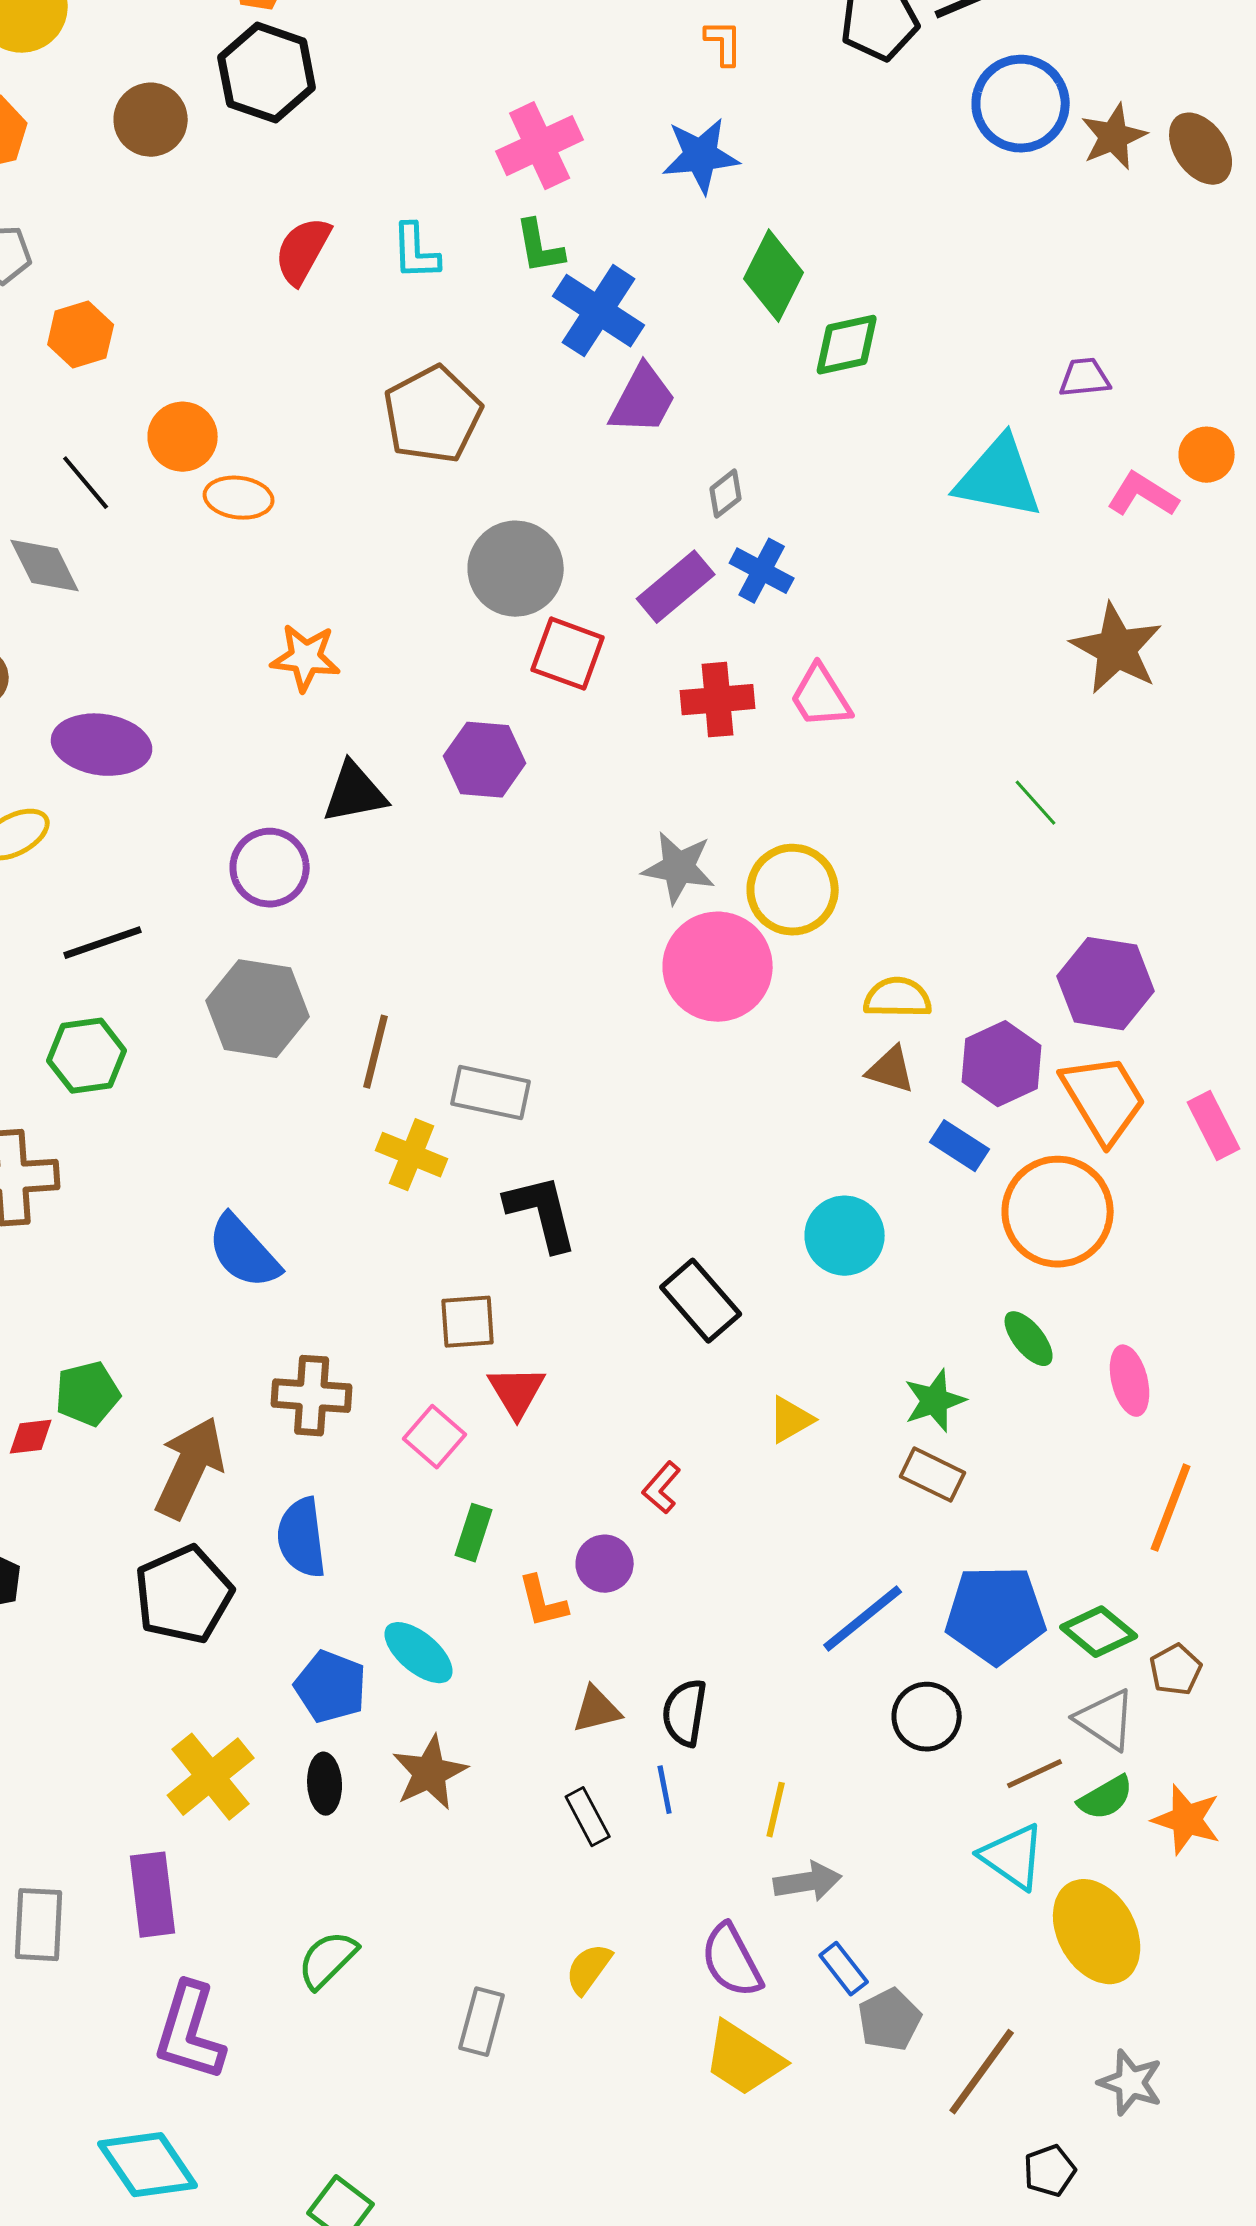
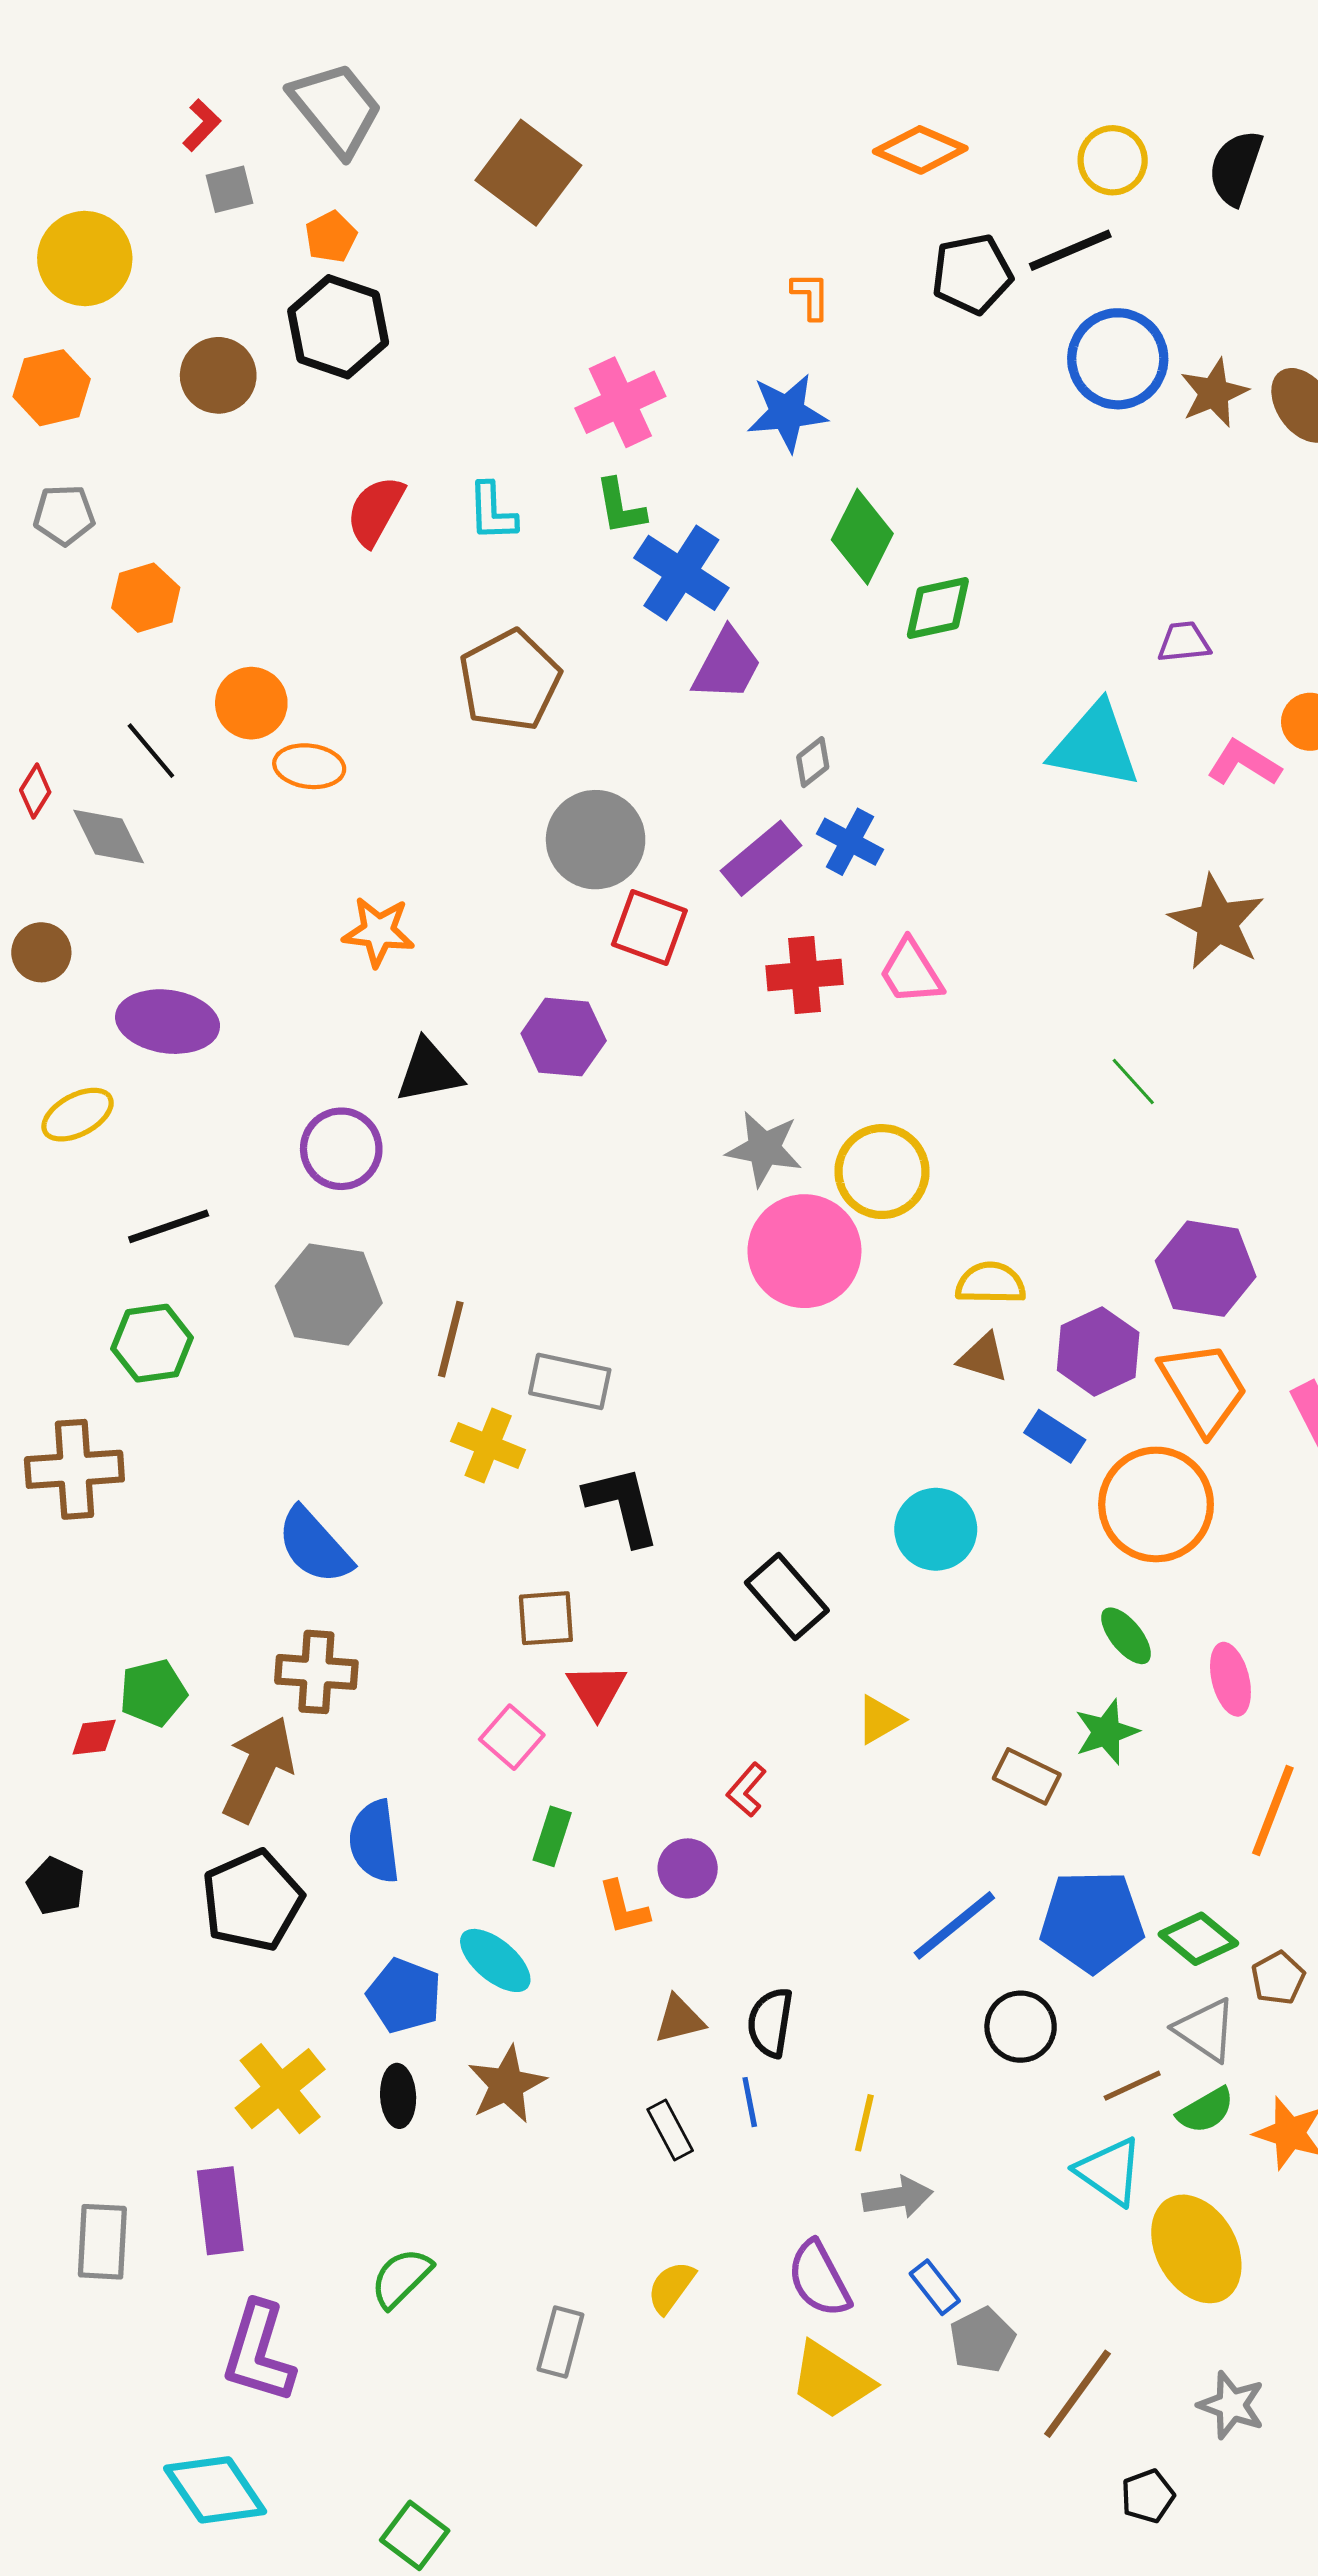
brown cross: (312, 1396) -> (316, 1672), moved
green star: (935, 1401) -> (1106, 1732), moved

